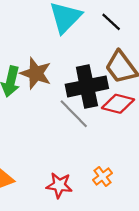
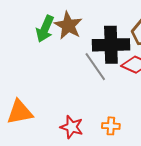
orange cross: (102, 176) -> (111, 126), turned 30

